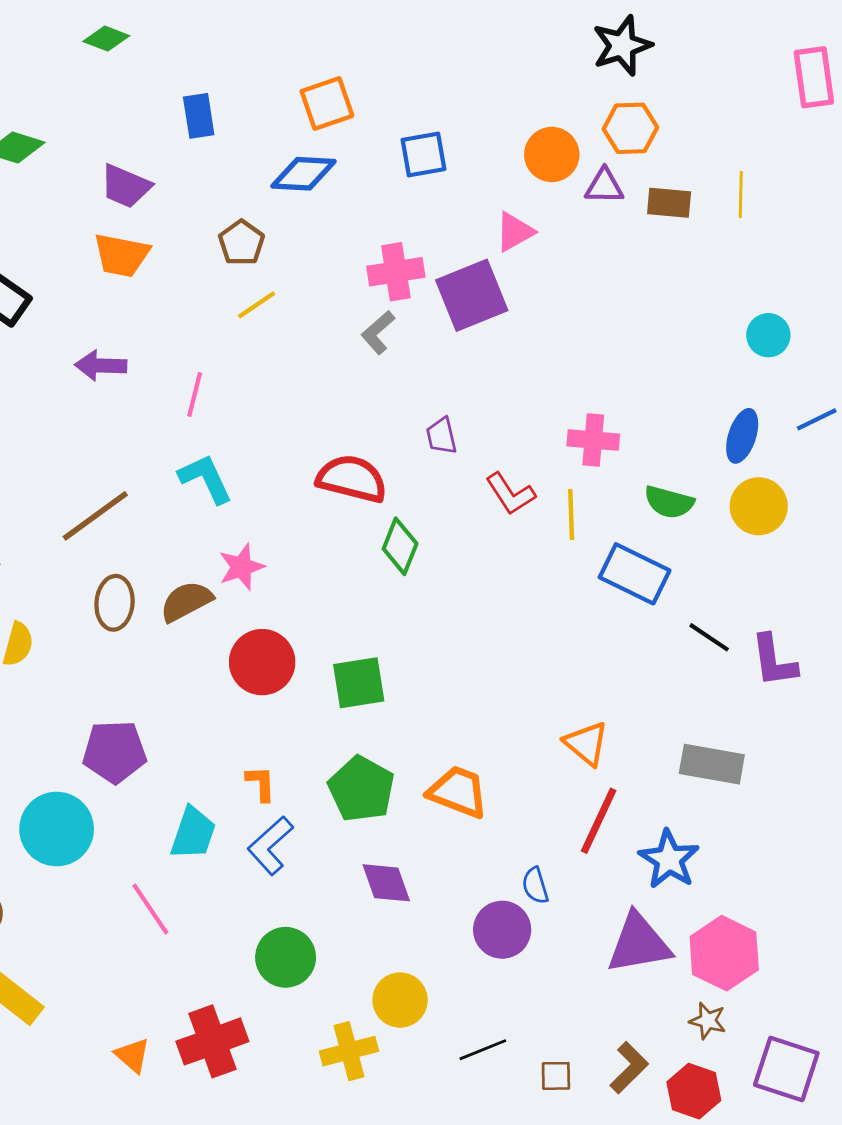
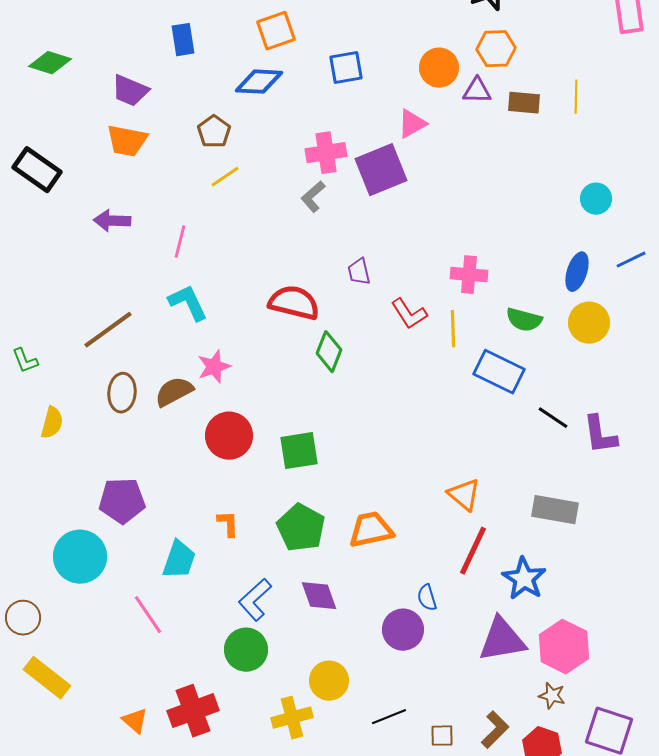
orange trapezoid: (458, 792) -> (371, 530), turned -33
blue L-shape: (270, 846) -> (255, 600), moved

